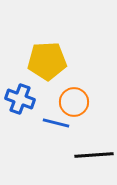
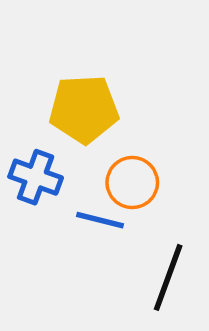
black line: (94, 155) -> (168, 277), turned -66

